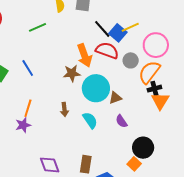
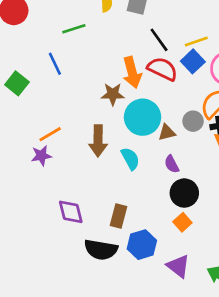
blue square: (118, 33) -> (193, 61), moved
gray circle: (131, 60) -> (193, 121), moved
blue line: (28, 68) -> (55, 64), moved
orange line: (28, 108) -> (50, 134), turned 36
brown arrow: (64, 110) -> (98, 141), size x1.6
black circle: (143, 148) -> (184, 193), moved

